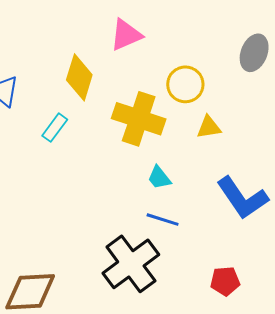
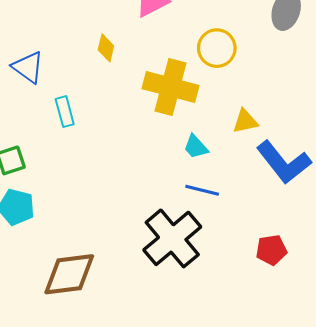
yellow diamond: (79, 77) -> (106, 48), size x0.6
yellow triangle: (209, 127) -> (245, 121), moved
cyan rectangle: (55, 128) -> (65, 112), moved, turned -48

